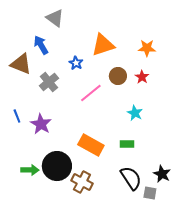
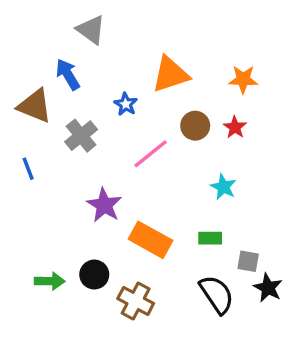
blue line: (17, 116) -> (28, 169), moved
purple star: (41, 124) -> (104, 205), moved
black circle: (57, 166) -> (94, 275), size x0.6
gray square: (150, 193) -> (248, 261), moved

